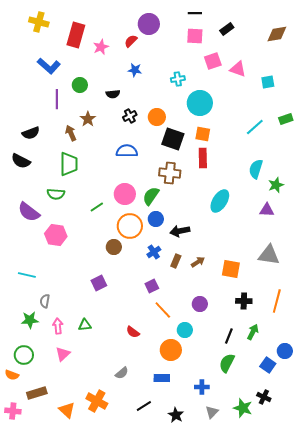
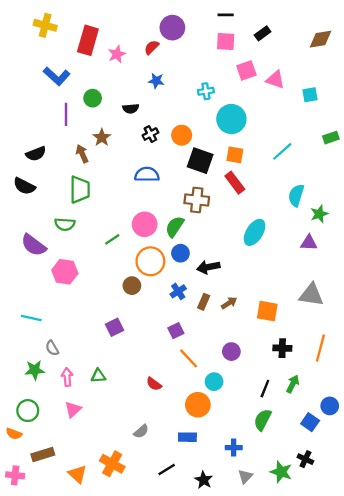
cyan line: (255, 127) -> (282, 151), moved
red rectangle: (203, 158) -> (235, 183), turned -36
gray semicircle: (45, 301) -> (52, 348), turned -40

